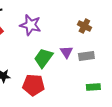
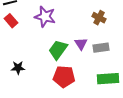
red pentagon: (33, 85) -> (64, 77), moved
green rectangle: (93, 87) -> (108, 79), size x1.5

